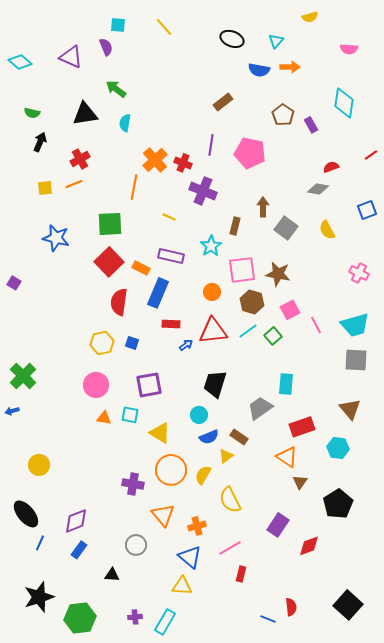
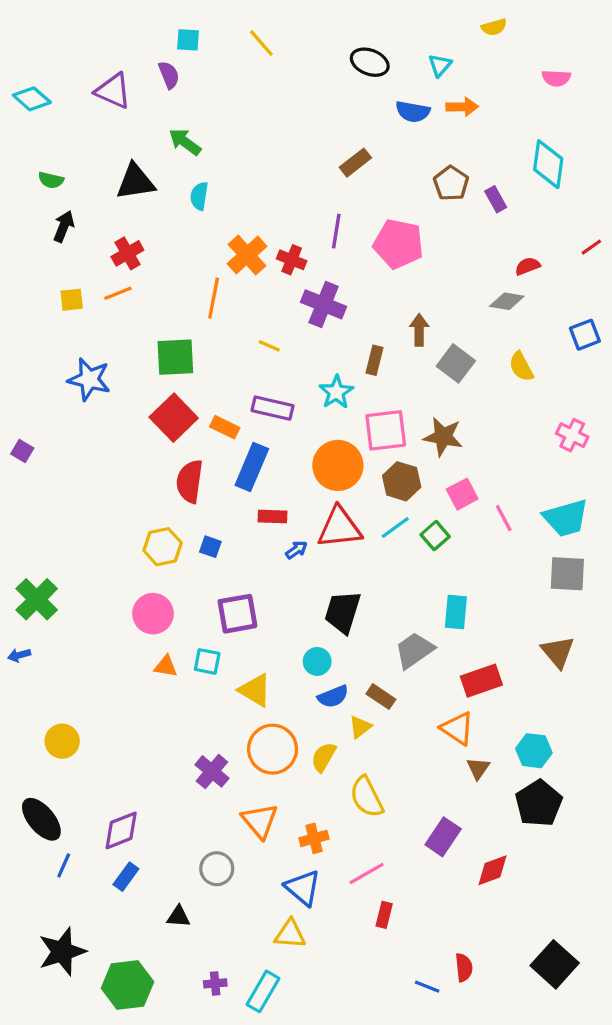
orange circle: (212, 292) -> (338, 465), size x1.8
cyan hexagon: (338, 448) -> (534, 751), moved
purple cross: (133, 484) -> (212, 771), turned 30

